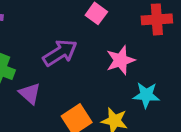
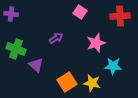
purple arrow: (60, 53) -> (56, 38), size x0.6

